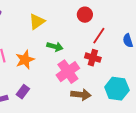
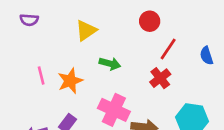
red cross: (93, 58) -> (160, 78), turned 35
pink cross: (68, 72) -> (114, 110), moved, turned -30

